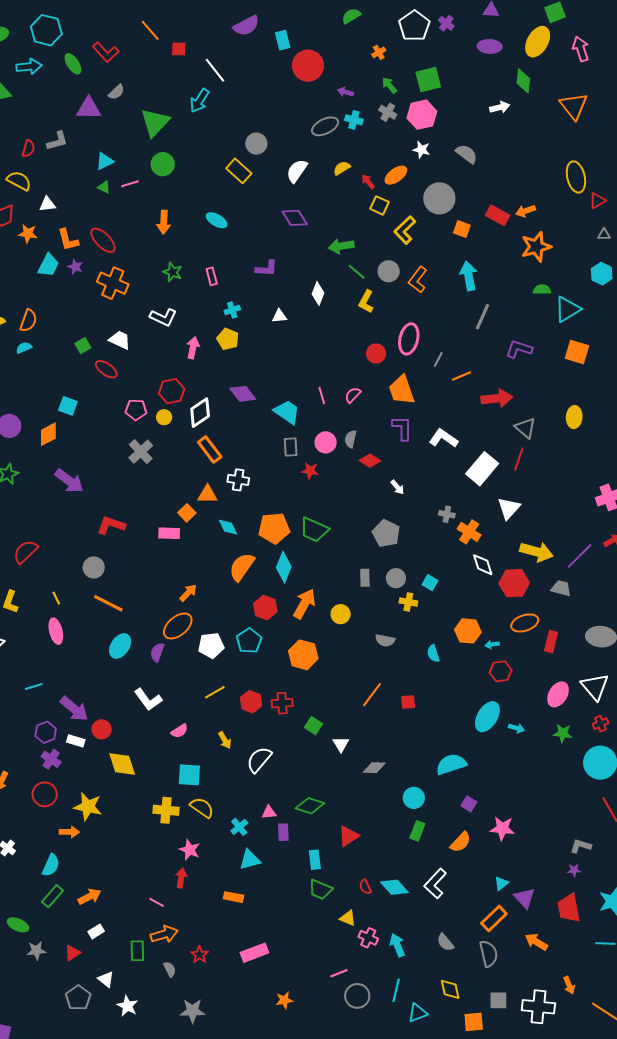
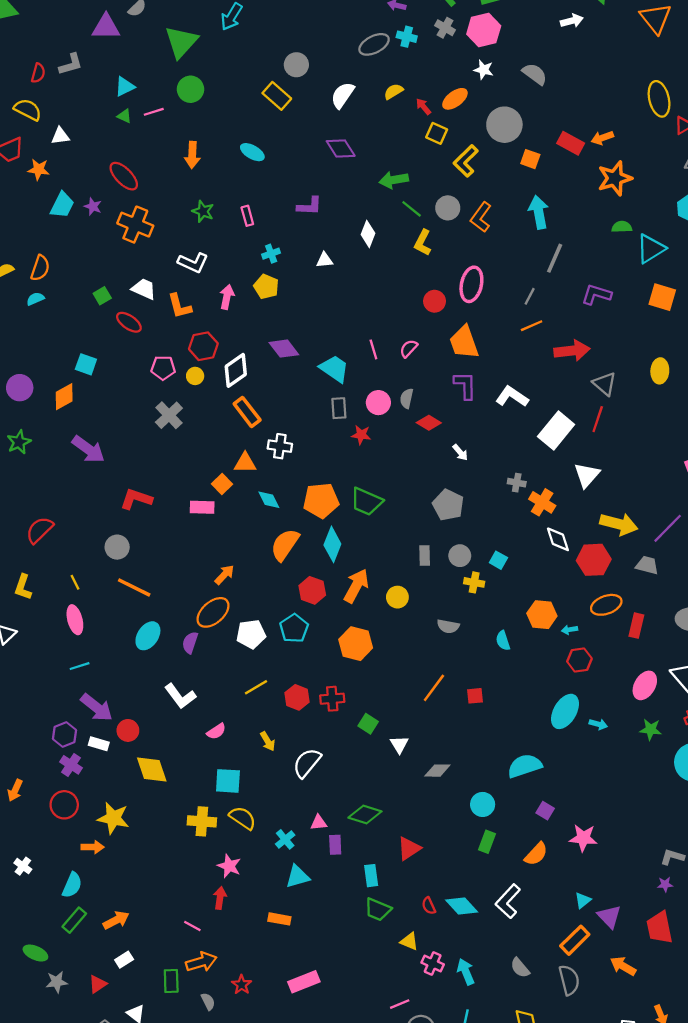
orange L-shape: (68, 240) -> (180, 306), moved
gray line: (438, 359) -> (530, 296), moved
cyan line: (34, 687) -> (80, 666), moved

